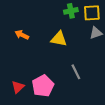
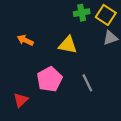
yellow square: (92, 13) -> (106, 15), turned 36
pink pentagon: (43, 86) -> (49, 79), moved

